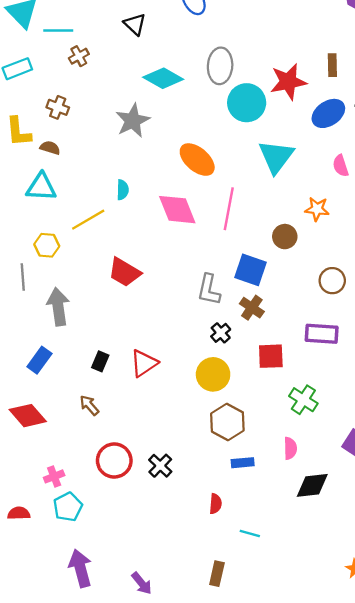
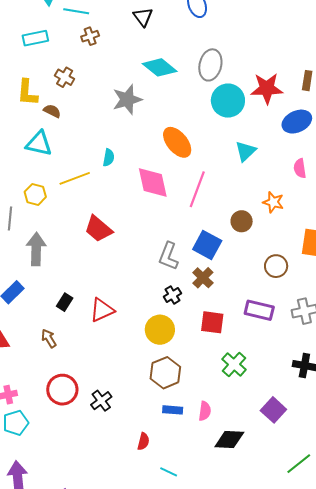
cyan triangle: (276, 157) -> (246, 151), size x0.7
pink semicircle: (290, 448) -> (205, 411), moved

